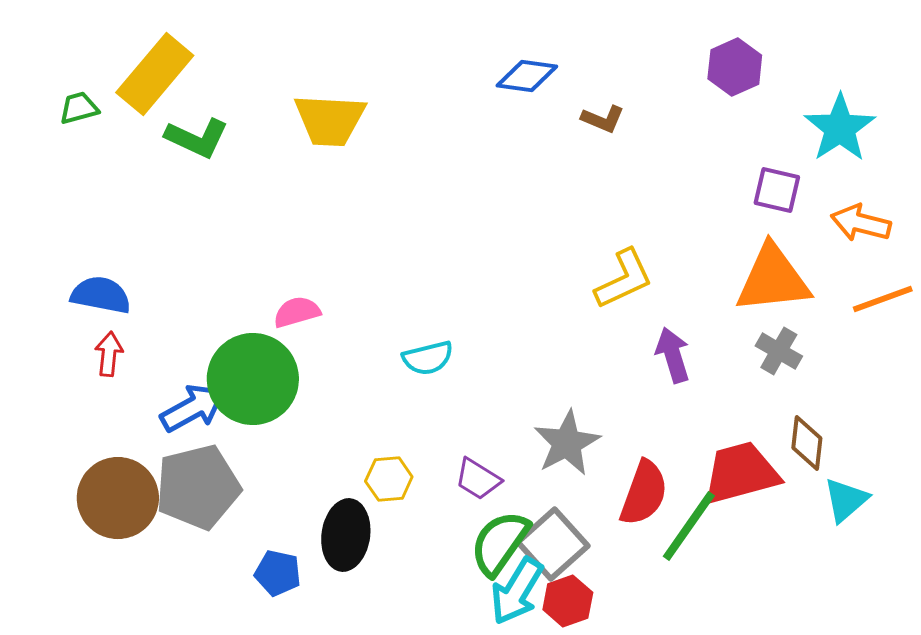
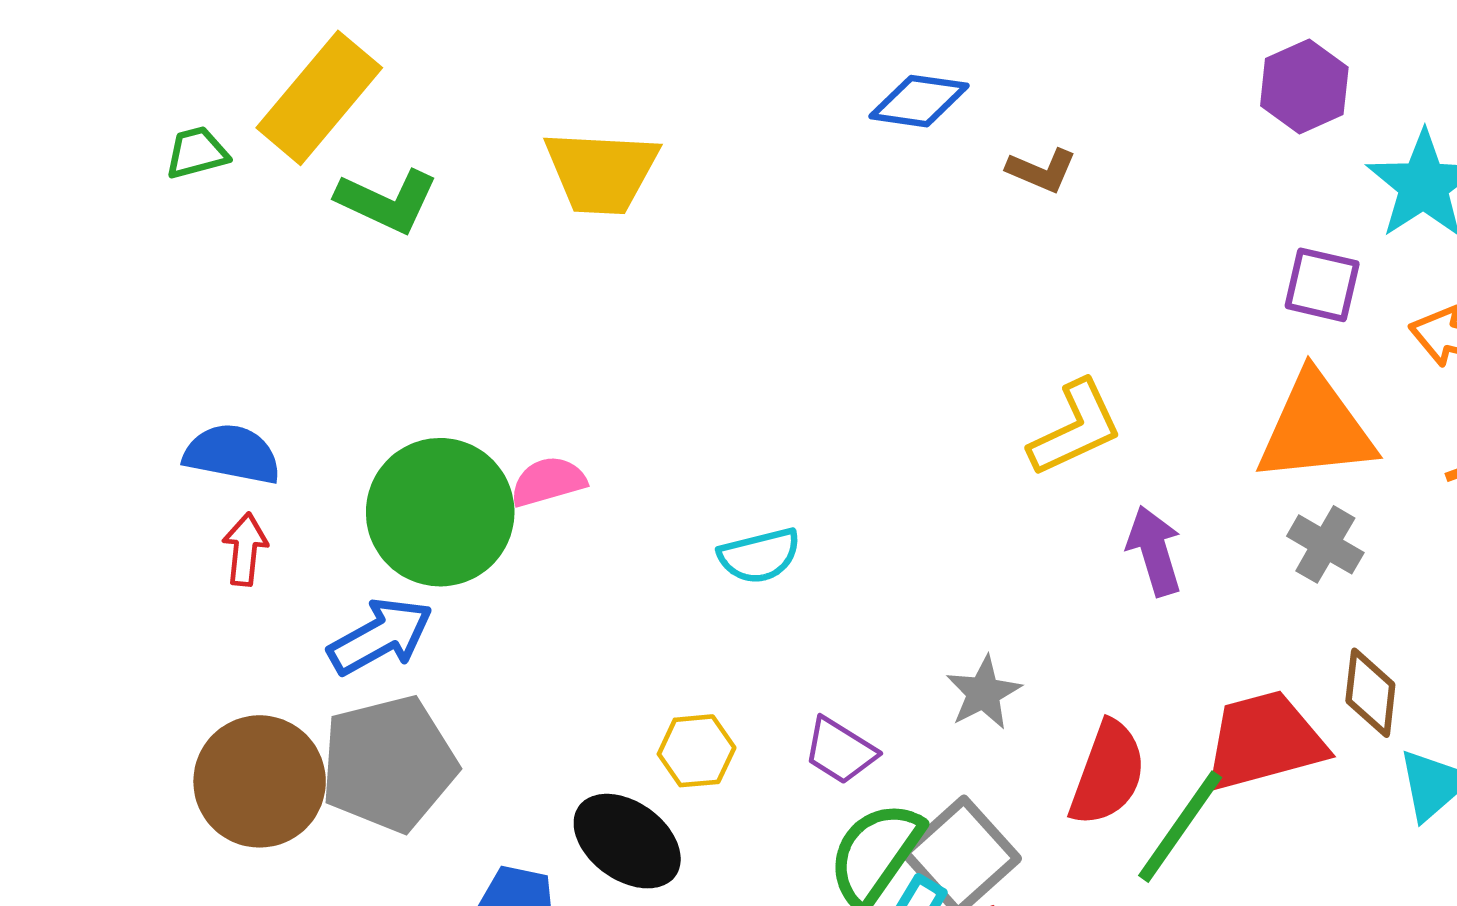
purple hexagon: (735, 67) -> (1304, 87), moved
green circle: (253, 379) -> (440, 512), moved
gray star: (567, 443) -> (984, 693), size x0.7
black ellipse: (346, 535) -> (627, 841), turned -62

